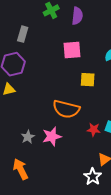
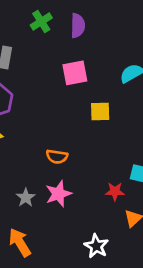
orange semicircle: (66, 109) -> (57, 157), moved, size x0.6
red star: (94, 130) -> (115, 191), moved
white star: (93, 177) -> (96, 246), moved

